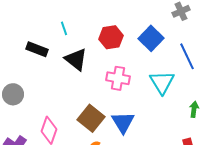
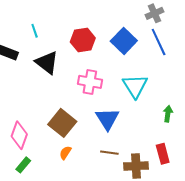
blue line: (187, 56) -> (159, 42), moved
blue triangle: (123, 122) -> (107, 119), moved

